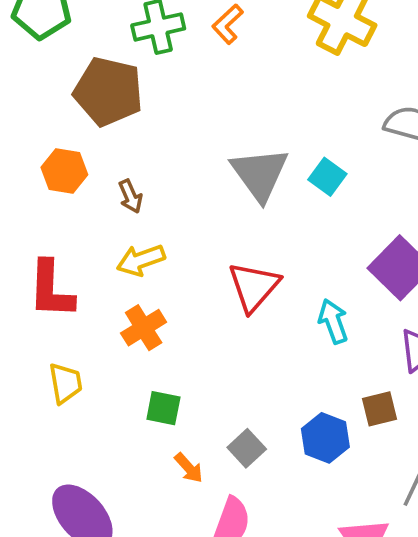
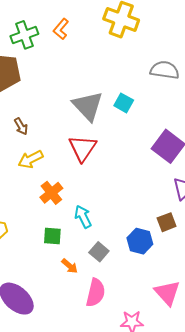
red triangle: (254, 287) -> (83, 148), moved
cyan arrow: (333, 321) -> (83, 217), moved
orange cross: (144, 328) -> (51, 193), moved

